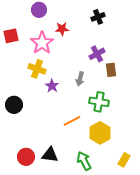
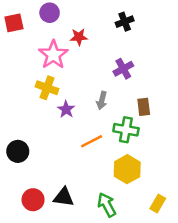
red square: (11, 36) -> (14, 23), moved
brown rectangle: (111, 70) -> (144, 107), moved
black circle: (14, 105) -> (18, 151), moved
orange line: (72, 121) -> (92, 141), moved

